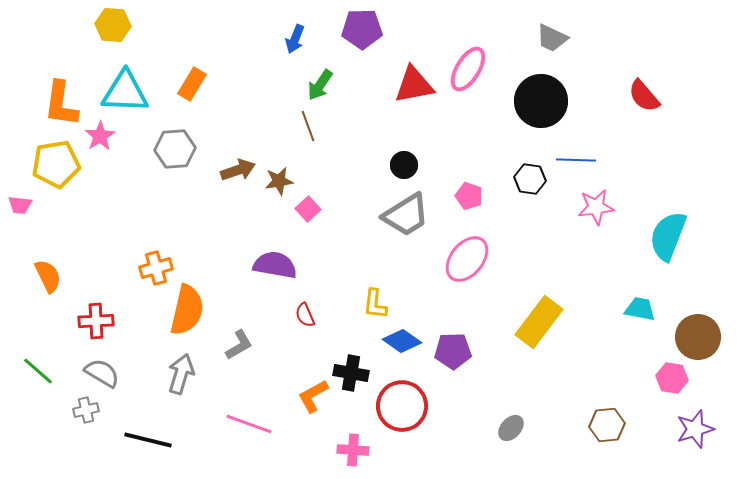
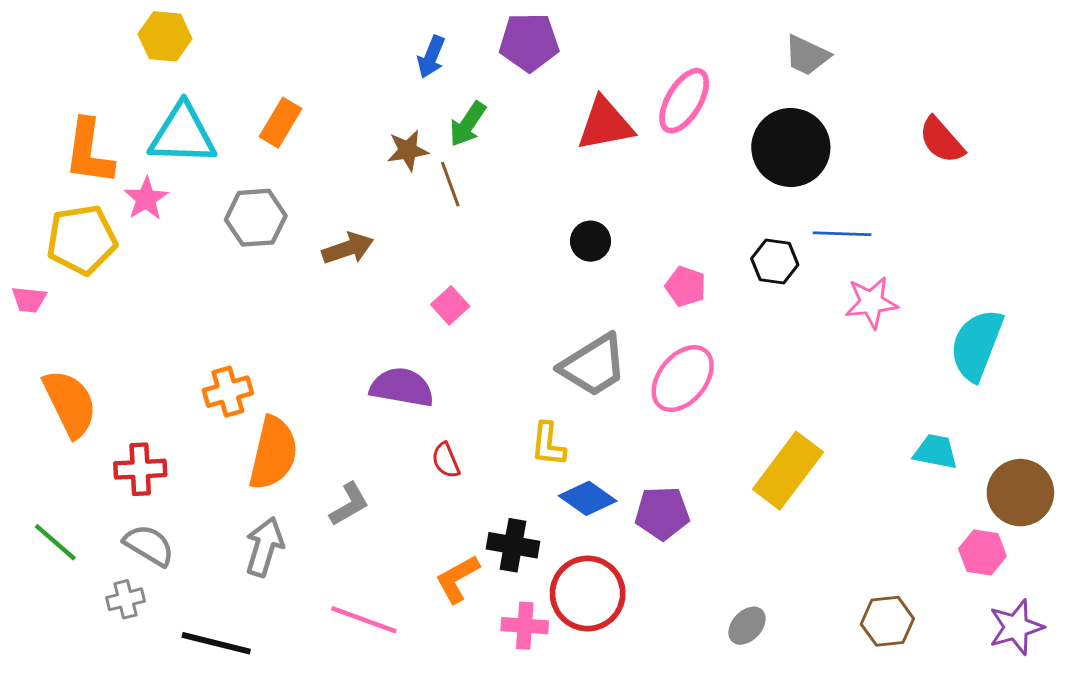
brown star: (279, 181) -> (408, 150), moved
gray trapezoid: (406, 215) -> (593, 365), moved
orange semicircle: (48, 276) -> (70, 403), size x1.4
pink cross: (353, 450) -> (525, 626), moved

